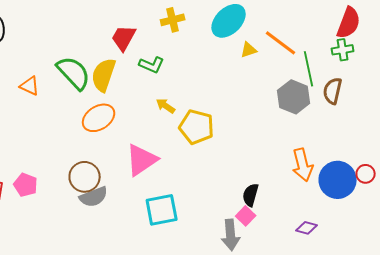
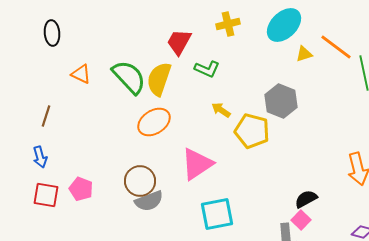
orange triangle: (30, 86) -> (81, 74), moved
gray hexagon: (294, 97) -> (281, 101), moved
black semicircle: (251, 195) -> (306, 199), turned 45

